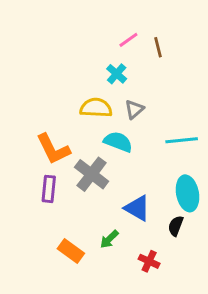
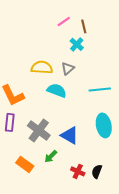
cyan cross: (117, 74) -> (77, 44), moved
gray cross: (92, 174) -> (39, 130), moved
black semicircle: (176, 226) -> (97, 171), moved

